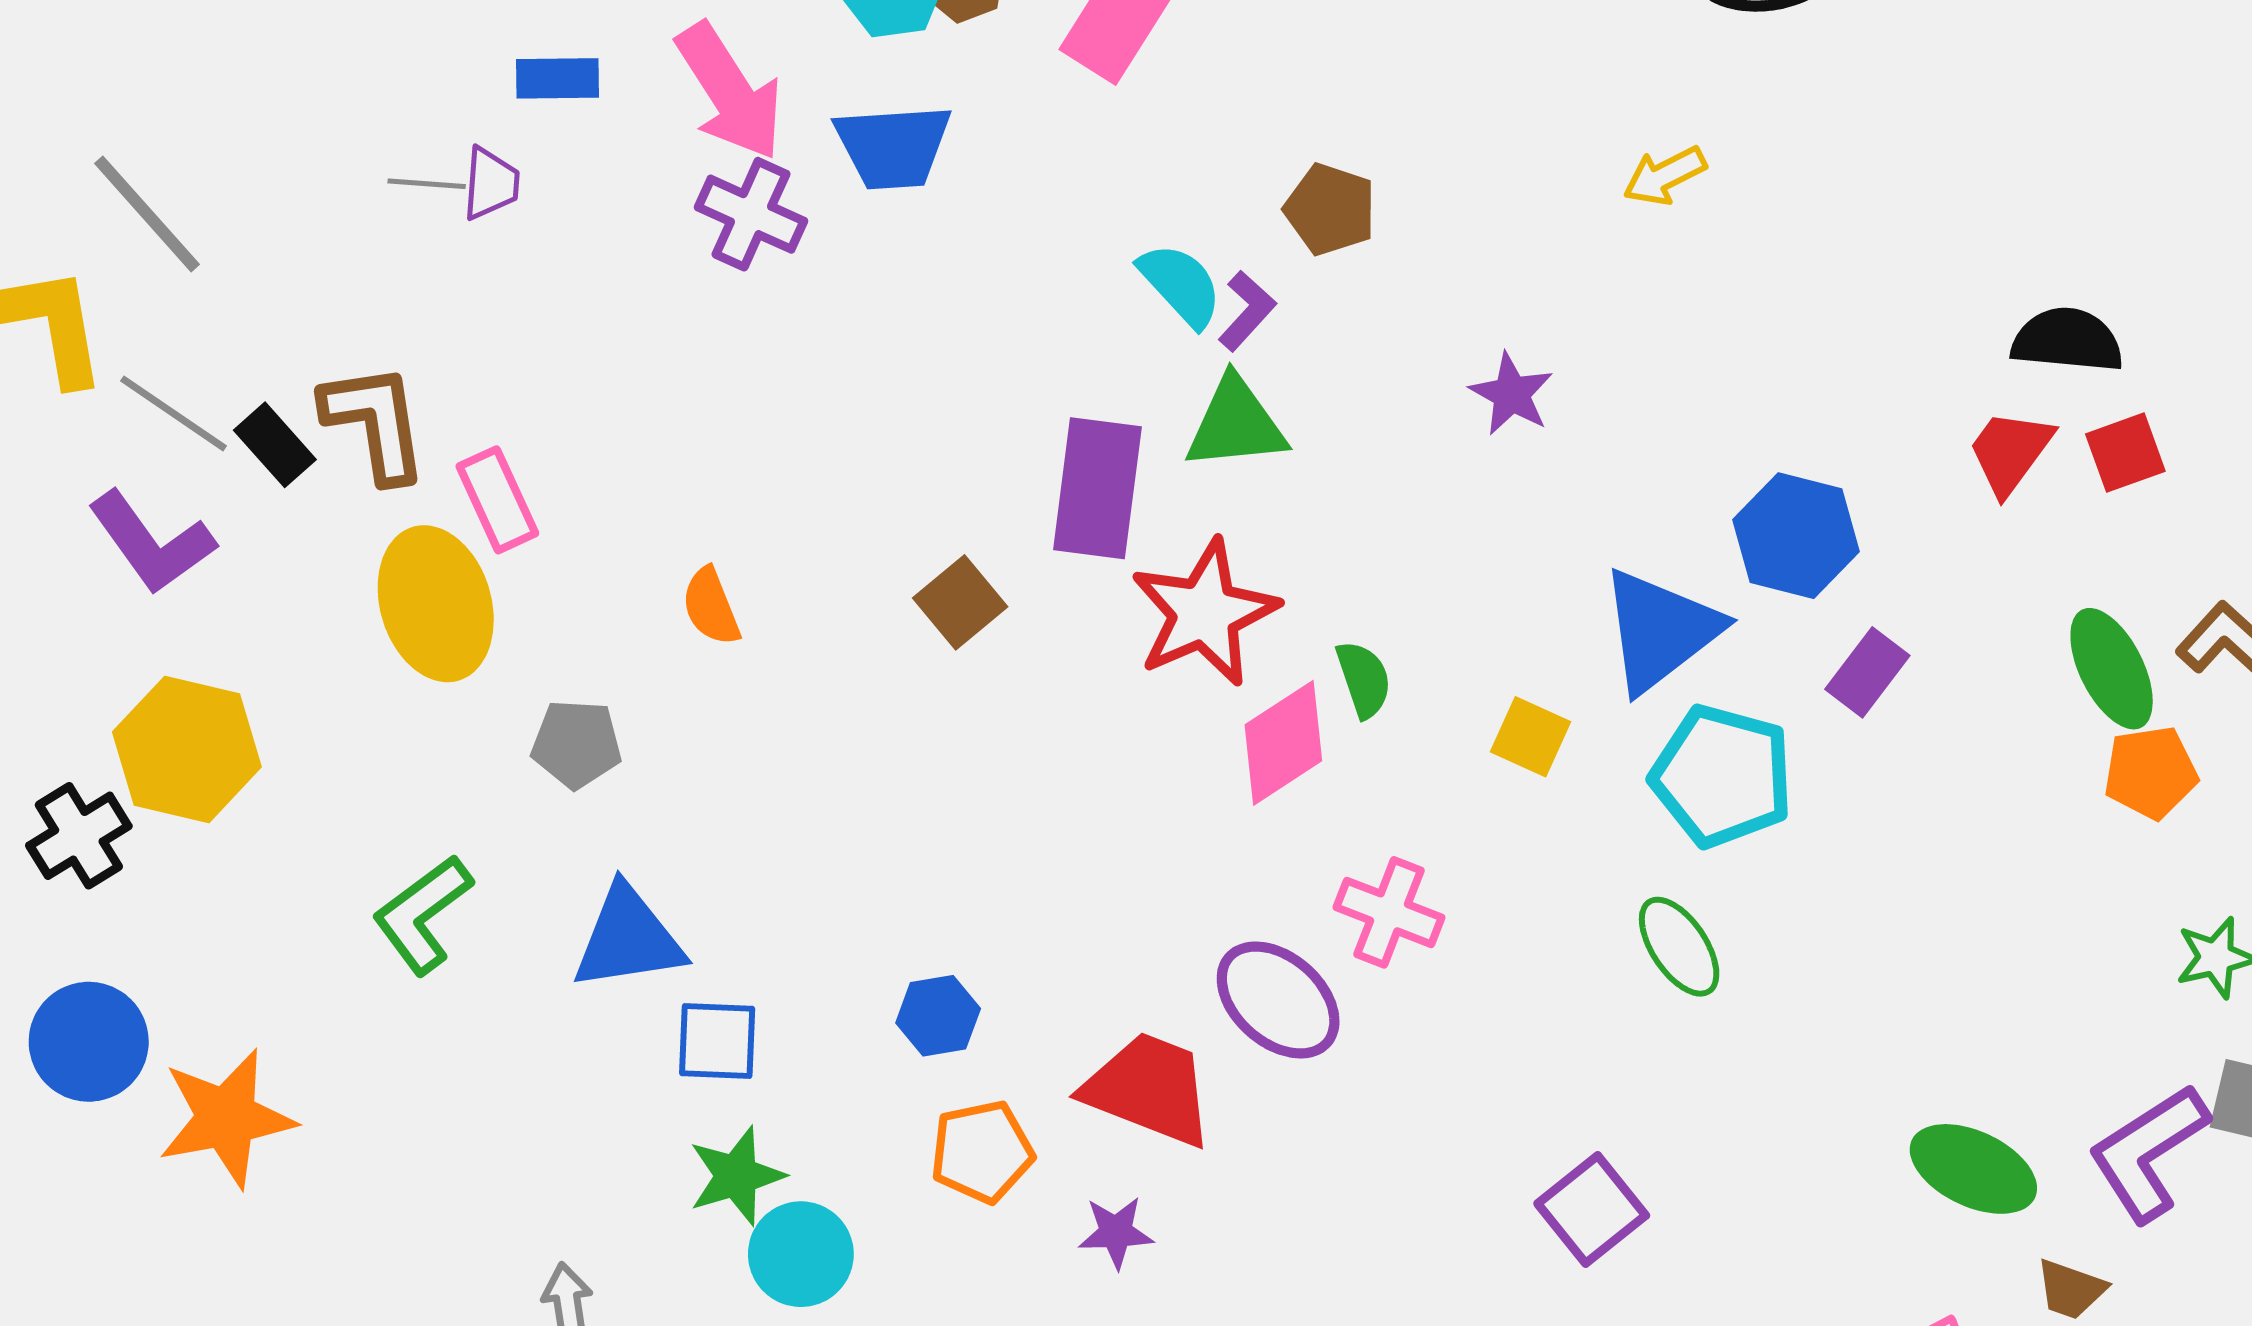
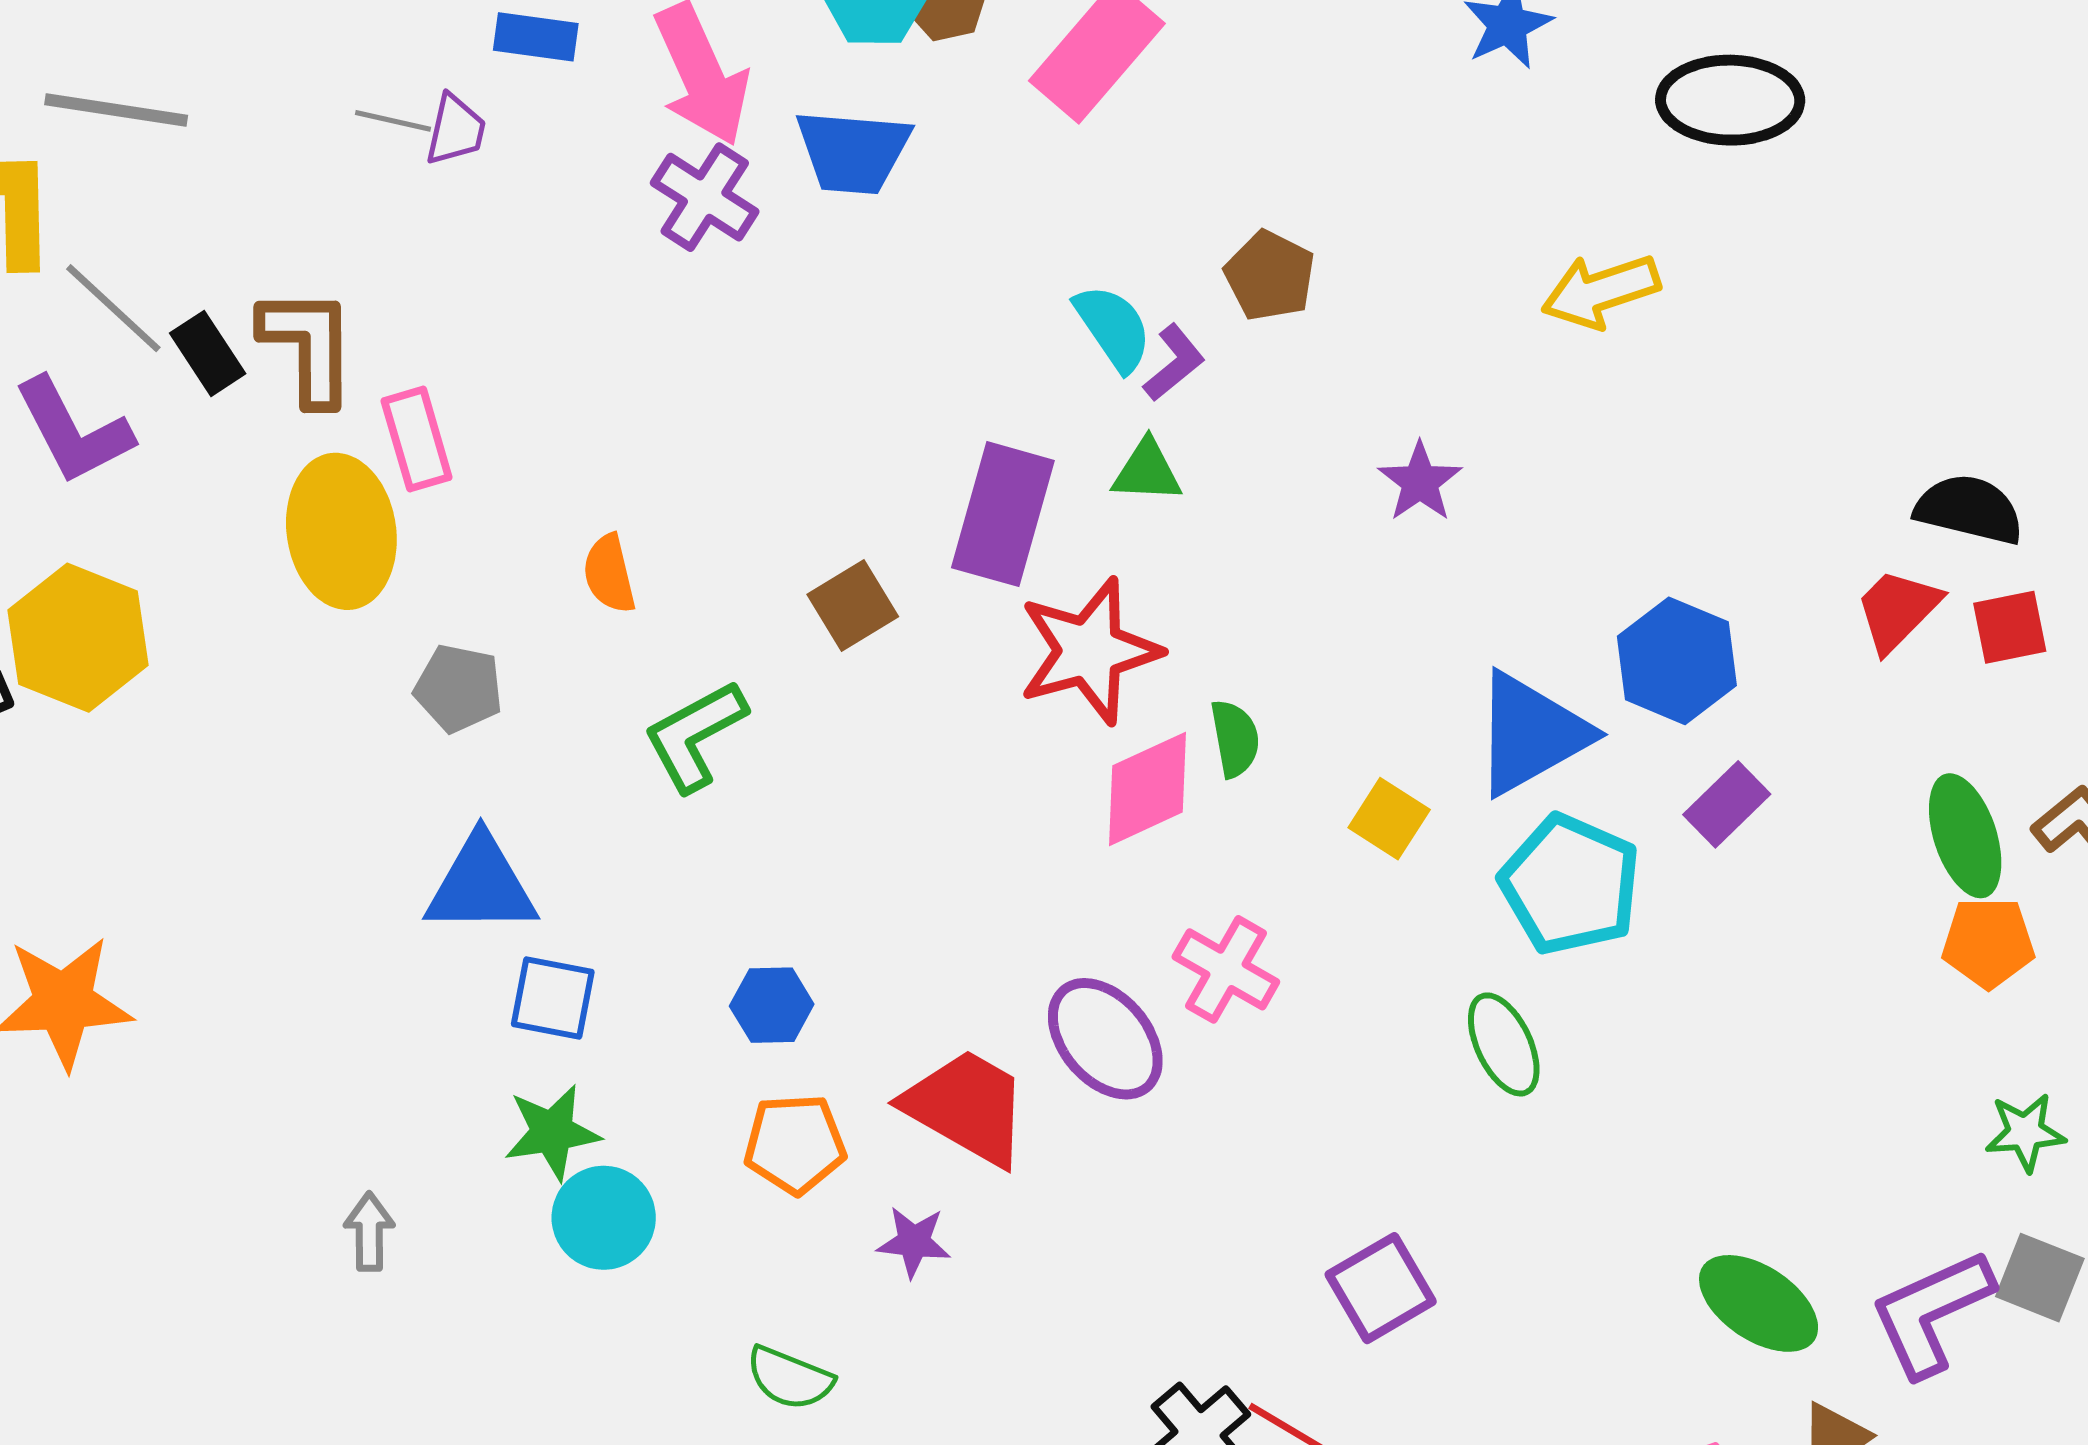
yellow arrow: (1665, 176) -> (1601, 291), size x1.4
gray line: (147, 214) -> (116, 110), turned -48
green triangle: (1236, 424) -> (1147, 471), size x0.7
green L-shape: (423, 914) -> (695, 736), moved

